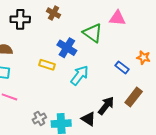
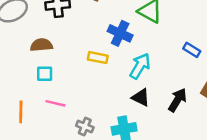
gray cross: (39, 118) -> (85, 126), moved, turned -32
black triangle: (88, 119) -> (141, 97), moved

